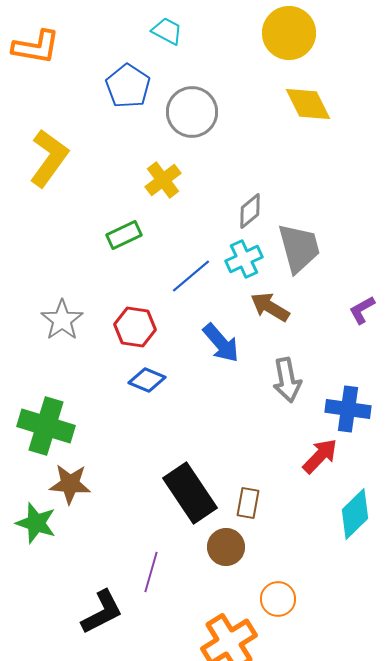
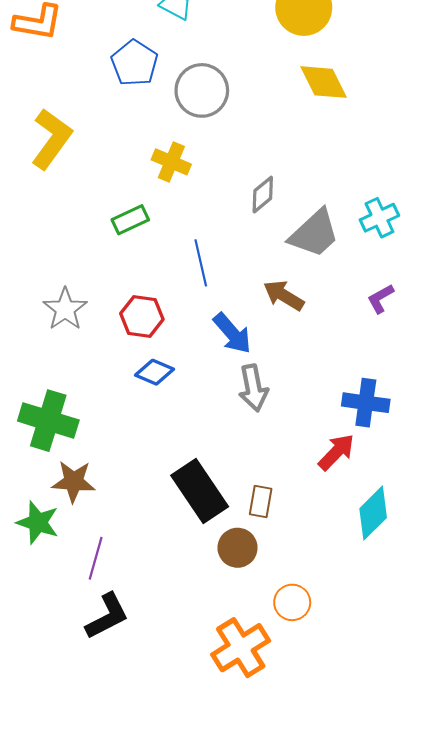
yellow cross: (163, 180) -> (171, 162), turned -30
gray trapezoid: (299, 248) -> (314, 233), turned 62
cyan cross: (244, 259) -> (379, 218), moved
blue line: (191, 276) -> (201, 263), turned -63
gray arrow: (287, 380) -> (253, 388), moved
purple line: (151, 572) -> (96, 558), moved

